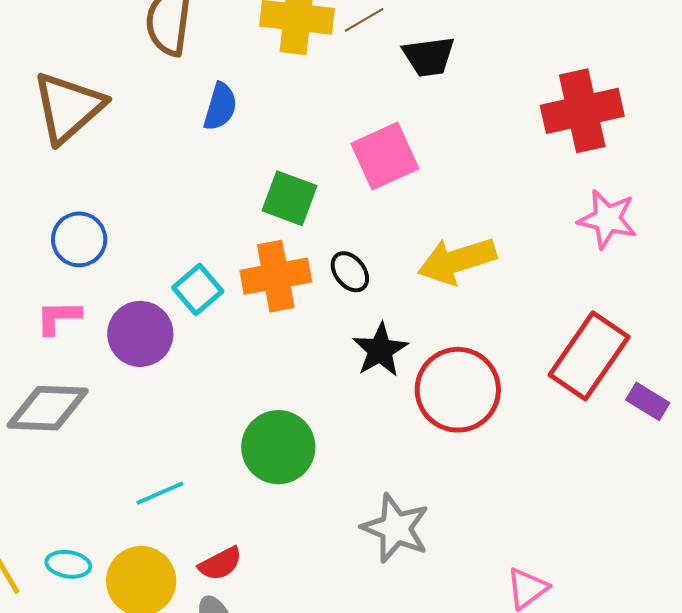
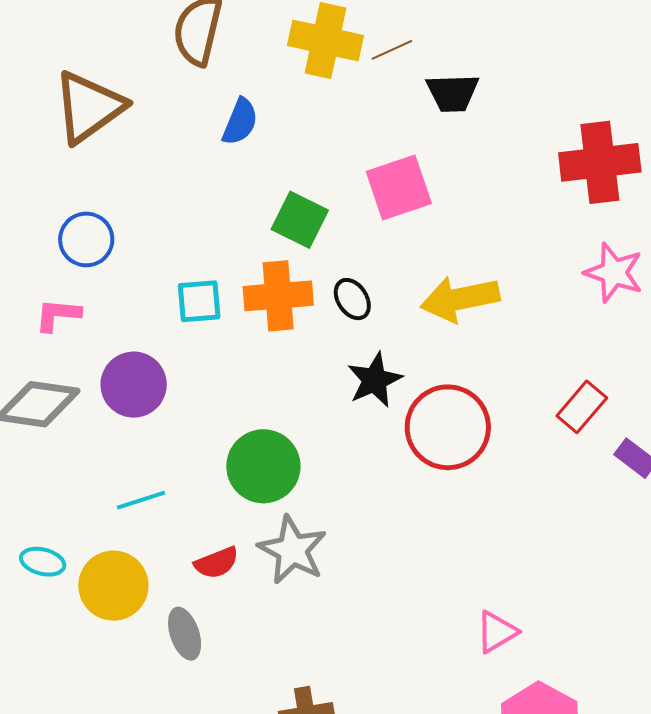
cyan square: (198, 289) -> (199, 301), turned 30
purple circle: (140, 334) -> (134, 385), moved
red rectangle: (589, 356) -> (582, 407), size x0.6
gray star: (396, 528) -> (292, 550), moved
red semicircle: (220, 564) -> (217, 563), moved

